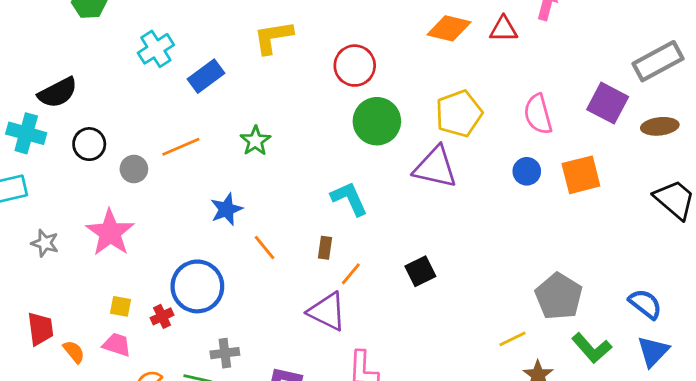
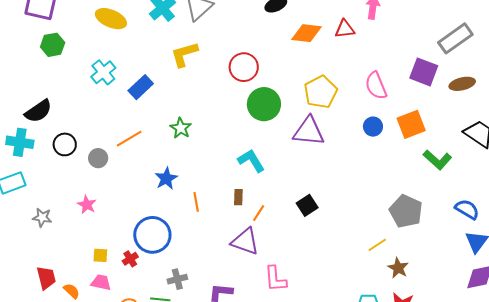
pink star: (110, 233) -> (87, 205), size x0.6
orange line: (265, 248) -> (196, 202), turned 36
green L-shape: (592, 348) -> (437, 160), moved

